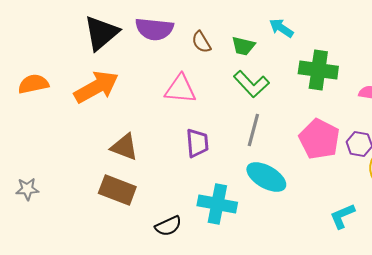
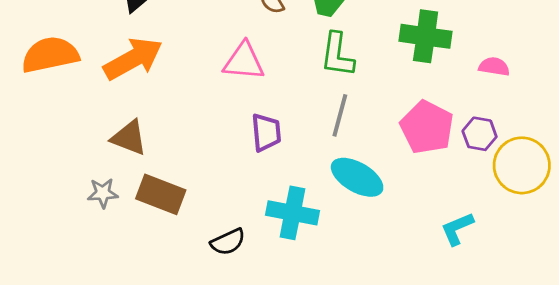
orange semicircle: (33, 84) -> (50, 55), size x1.4
green L-shape: (251, 84) -> (337, 55), turned 51
brown triangle: (124, 147) -> (129, 138), moved
gray star: (27, 189) -> (103, 193), moved

